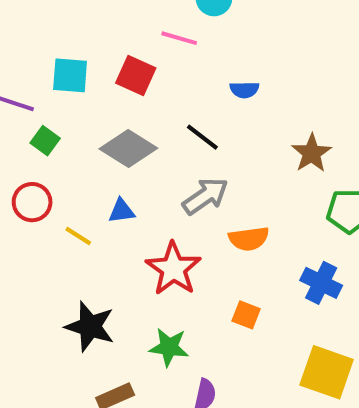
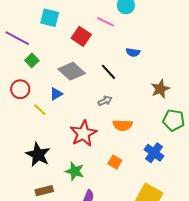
cyan square: (70, 75) -> (50, 18), moved
gray arrow: (205, 196) -> (105, 101), size x0.6
blue triangle: (122, 211) -> (56, 94), moved, turned -32

